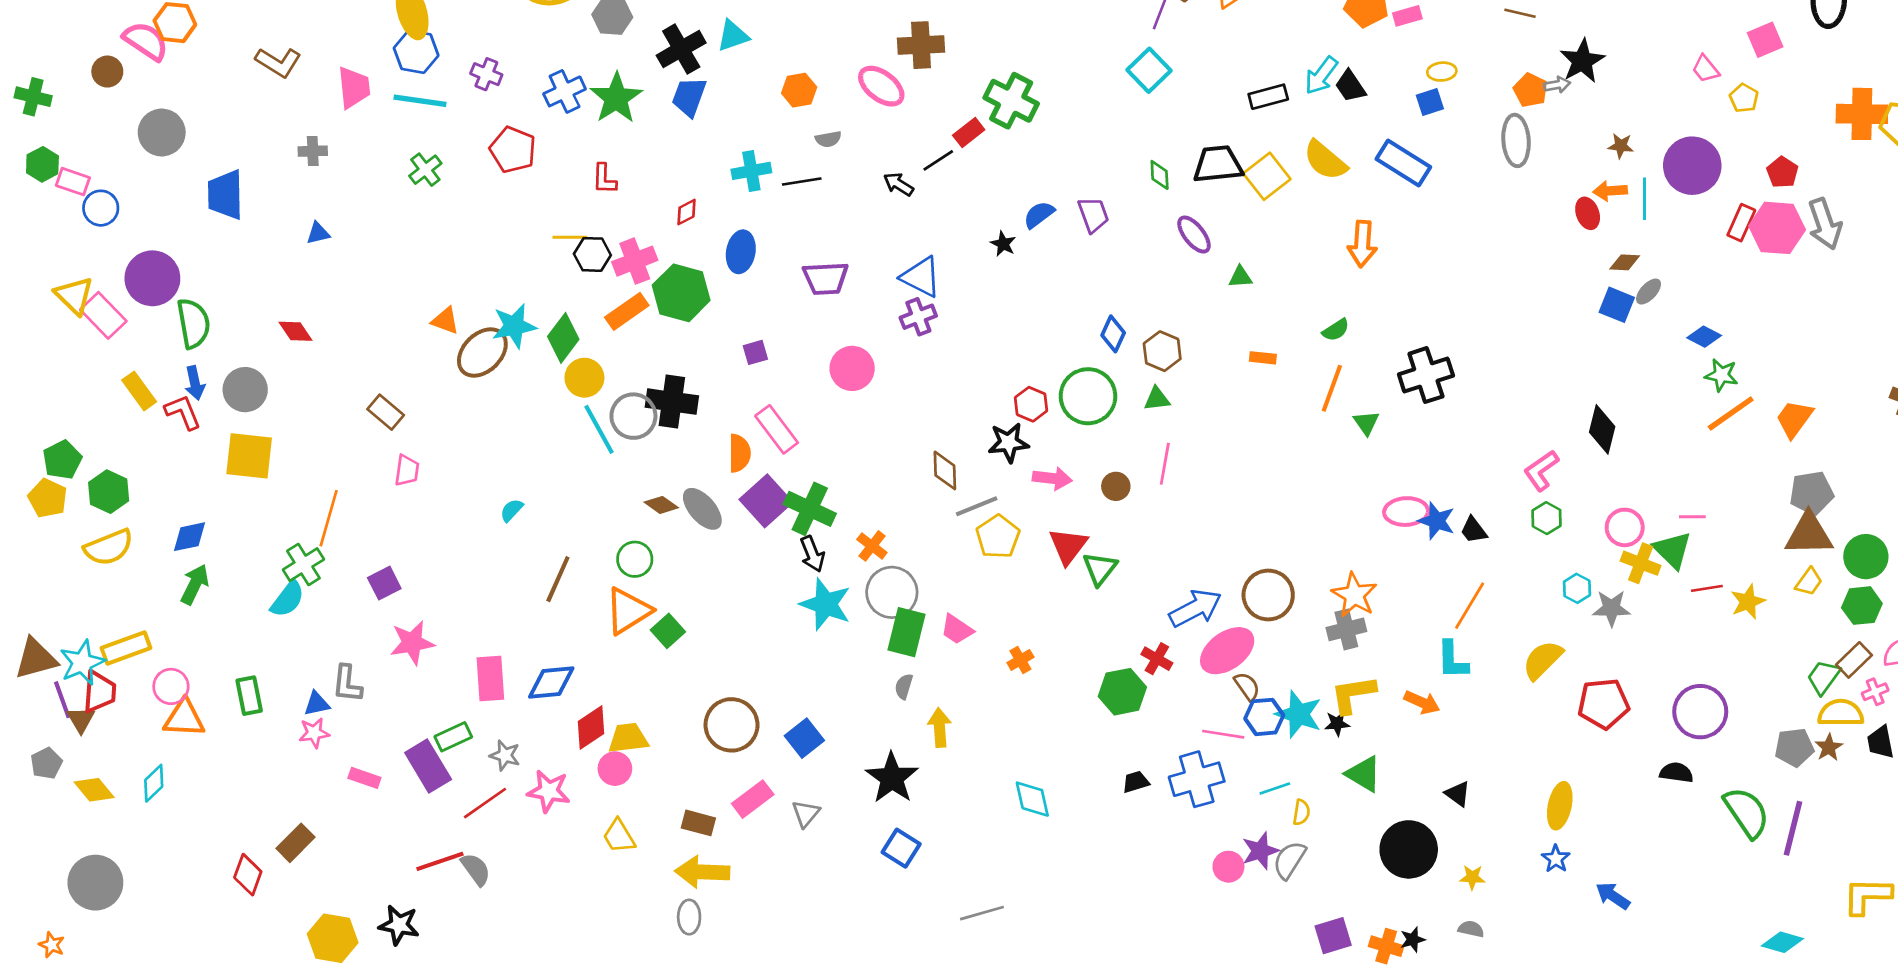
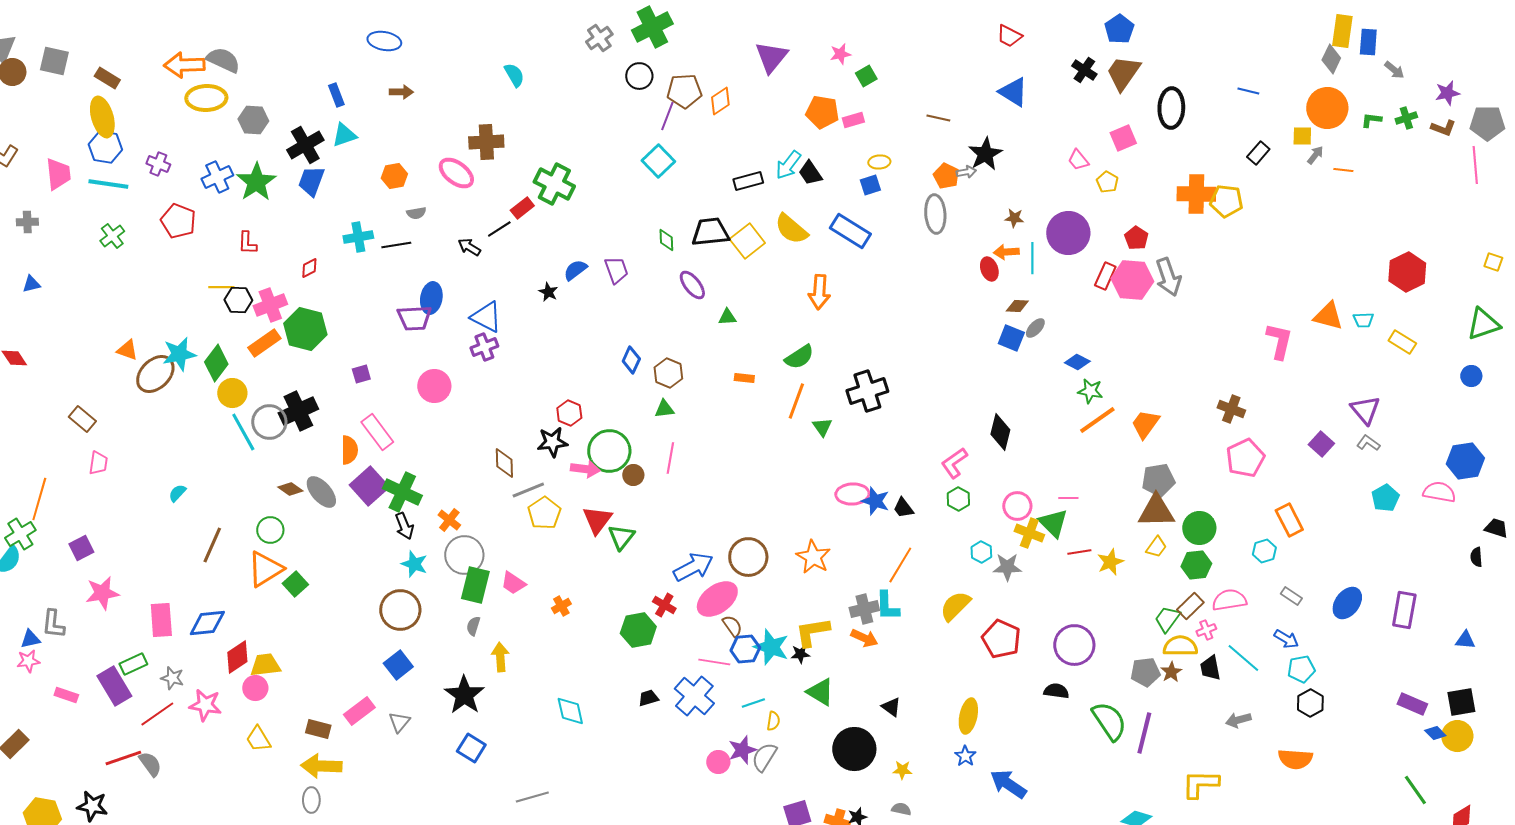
blue ellipse: (741, 252) -> (431, 298), moved
green semicircle: (1336, 330) -> (799, 357), size x1.4
green circle: (1088, 396) -> (609, 451), moved
black cross: (672, 402) -> (298, 411), turned -33
cyan star: (826, 604) -> (414, 564), size x0.7
gray cross: (1346, 629) -> (864, 609), moved
red pentagon: (1603, 704) -> (1001, 639), turned 30
brown circle: (732, 725) -> (400, 610), moved
blue cross: (1197, 779) -> (694, 696), turned -33
blue arrow: (1613, 896) -> (1008, 784), size x1.4

